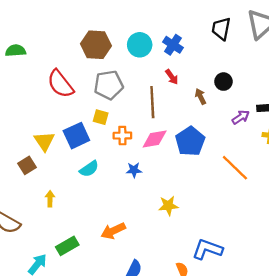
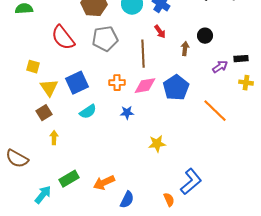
brown arrow: (201, 96) -> (185, 49), turned 32
yellow square: (101, 117) -> (33, 67), moved
brown square: (27, 165) -> (44, 113), moved
orange arrow: (113, 231) -> (104, 183), moved
blue L-shape: (207, 249) -> (191, 182), turned 120

